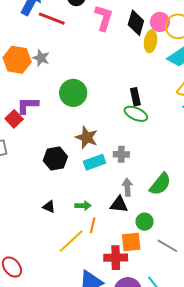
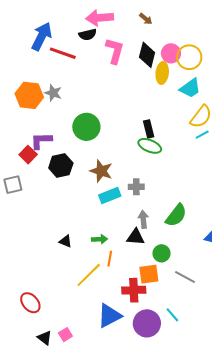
black hexagon: (55, 159) -> (61, 166), moved

